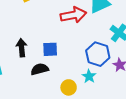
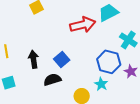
blue square: (50, 49) -> (62, 60), turned -35

